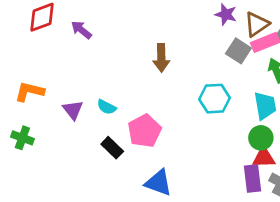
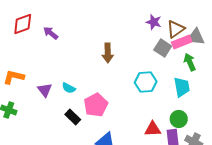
green circle: (261, 138) -> (179, 119), moved
red triangle: (264, 157) -> (153, 129), moved

